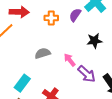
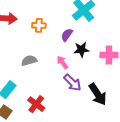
purple semicircle: (75, 15) -> (67, 35), moved
pink arrow: (70, 60) -> (62, 62), moved

